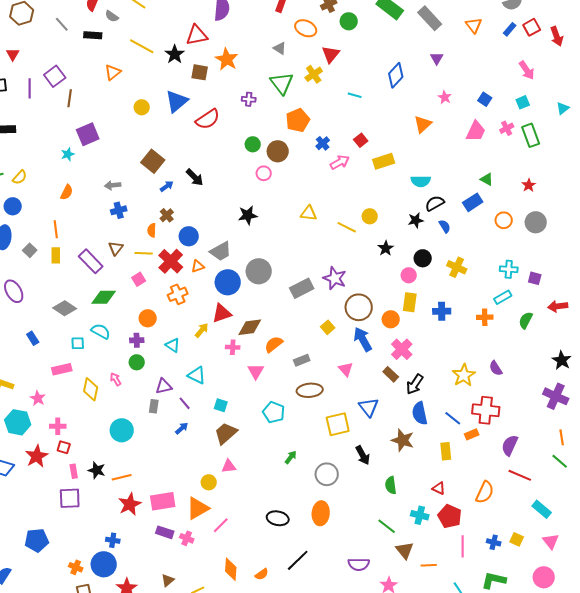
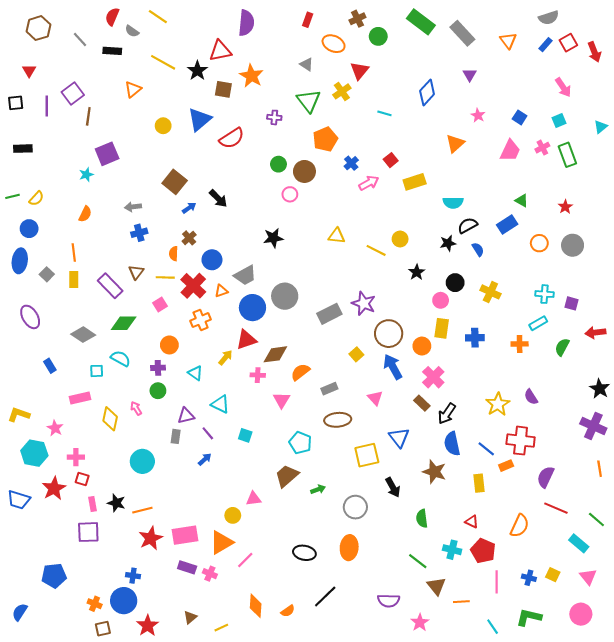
brown trapezoid: (226, 433) -> (287, 476), moved
green arrow: (291, 457) -> (318, 489), turned 32
green line: (560, 461) -> (596, 520), moved

